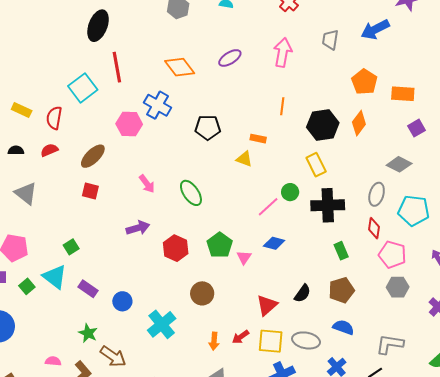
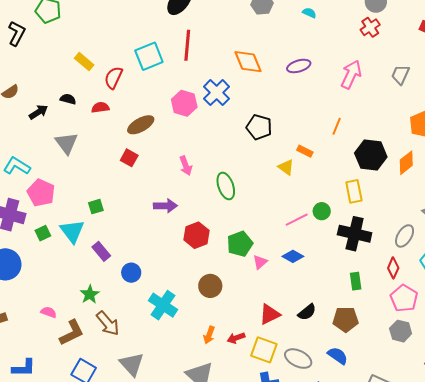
cyan cross: (162, 324) -> (163, 305), turned -32

